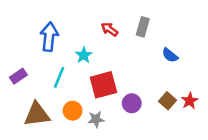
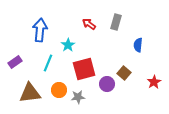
blue semicircle: (170, 55) -> (138, 45), turned 56
brown square: (167, 101) -> (124, 73), moved

